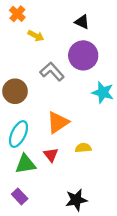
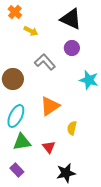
black triangle: (82, 22) -> (71, 19), size x1.6
purple circle: (83, 55) -> (72, 48), size x0.6
yellow semicircle: (83, 148) -> (72, 128), turned -72
red triangle: (51, 155) -> (49, 147), moved

